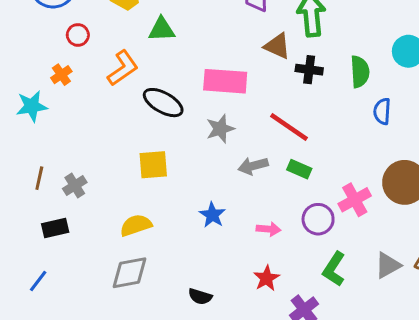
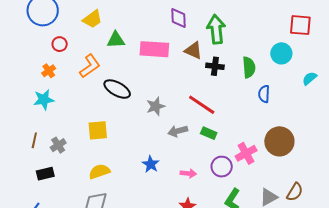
pink rectangle: (225, 81) -> (154, 49), moved
cyan star: (32, 106) -> (44, 100), moved
yellow square: (153, 165) -> (98, 130), moved

